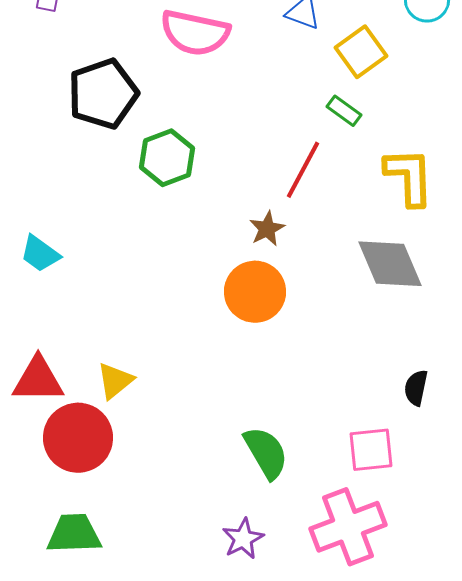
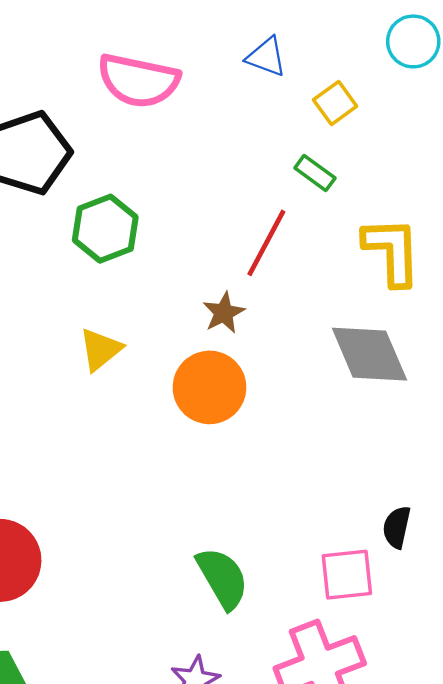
yellow square: (361, 52) -> (335, 103), size x0.7
yellow triangle: (115, 381) -> (101, 349), moved
black semicircle: (416, 388) -> (397, 527), moved

